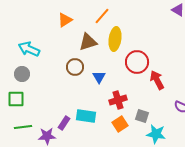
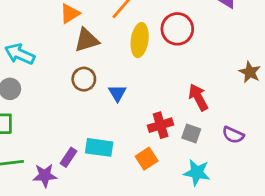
brown triangle: (88, 42) -> (87, 40), moved
red circle: (137, 62) -> (177, 29), moved
red cross: (118, 100) -> (161, 125), moved
gray square: (142, 116) -> (191, 134), moved

